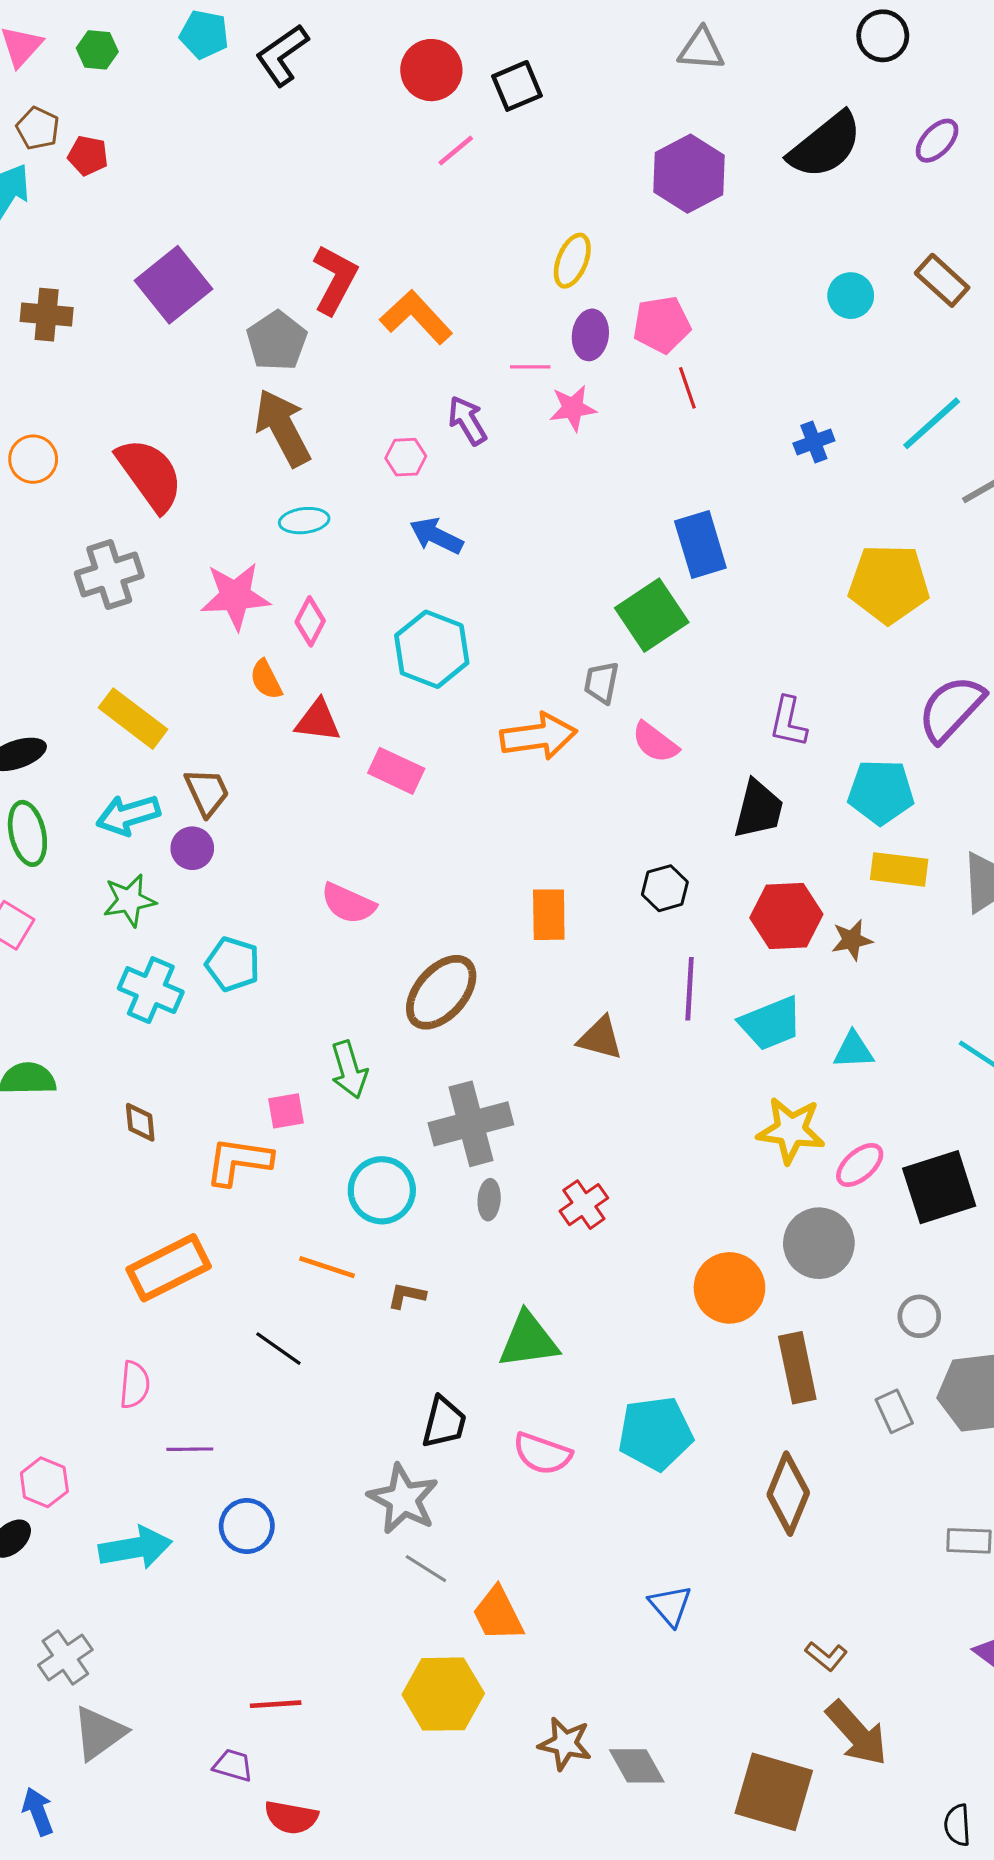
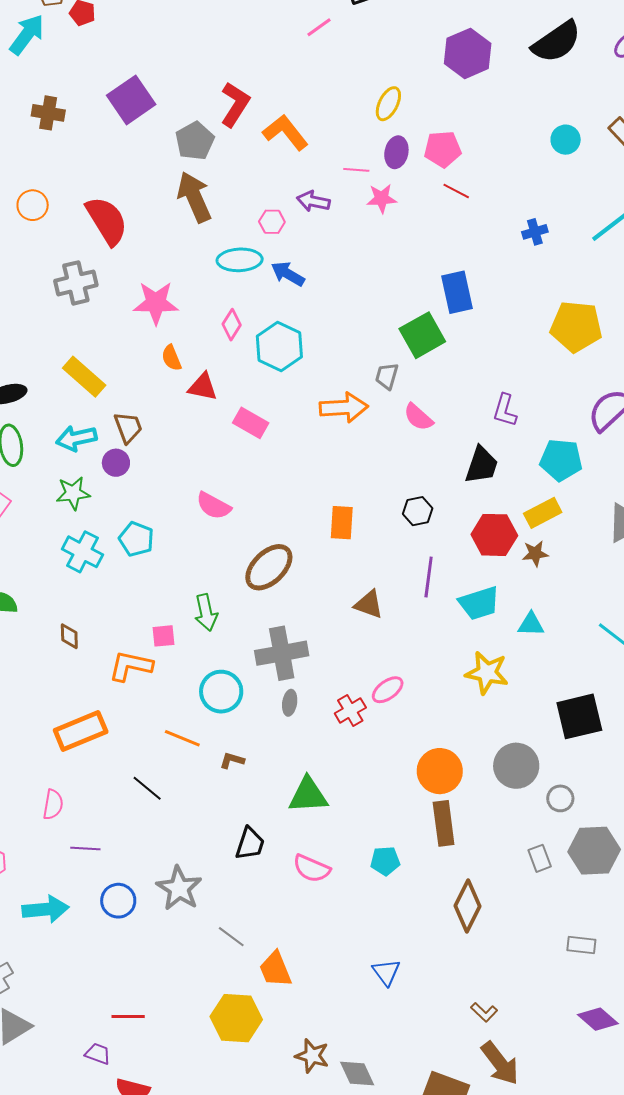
red line: (687, 388) -> (456, 191), turned -48
purple arrow: (467, 420) -> (313, 201), turned -52
cyan ellipse: (304, 521) -> (240, 260), moved, size x1.4
pink diamond: (310, 621) -> (232, 325), moved
yellow rectangle: (899, 869) -> (543, 513), moved, turned -39
pink ellipse: (860, 1165) -> (388, 690), moved
gray circle: (819, 1243) -> (516, 766), moved
brown rectangle: (797, 1368) -> (444, 823), moved
cyan pentagon: (655, 1433) -> (385, 861), size x0.6
gray star: (403, 1499) -> (179, 888), moved

